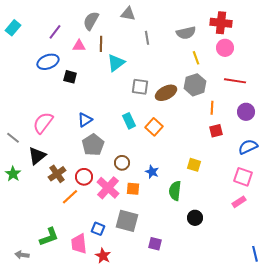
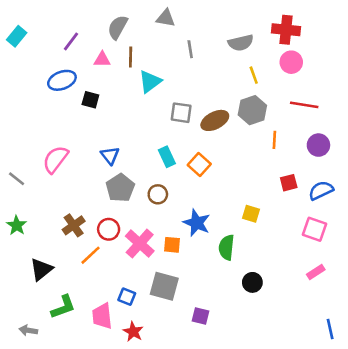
blue triangle: (85, 120) -> (110, 155), turned -35
red square: (216, 131) -> (289, 183), moved
black triangle: (37, 156) -> (41, 269), moved
brown circle: (122, 163) -> (158, 194), moved
blue star: (152, 172) -> (197, 223), size x1.5
pink rectangle: (239, 202) -> (316, 272), moved

